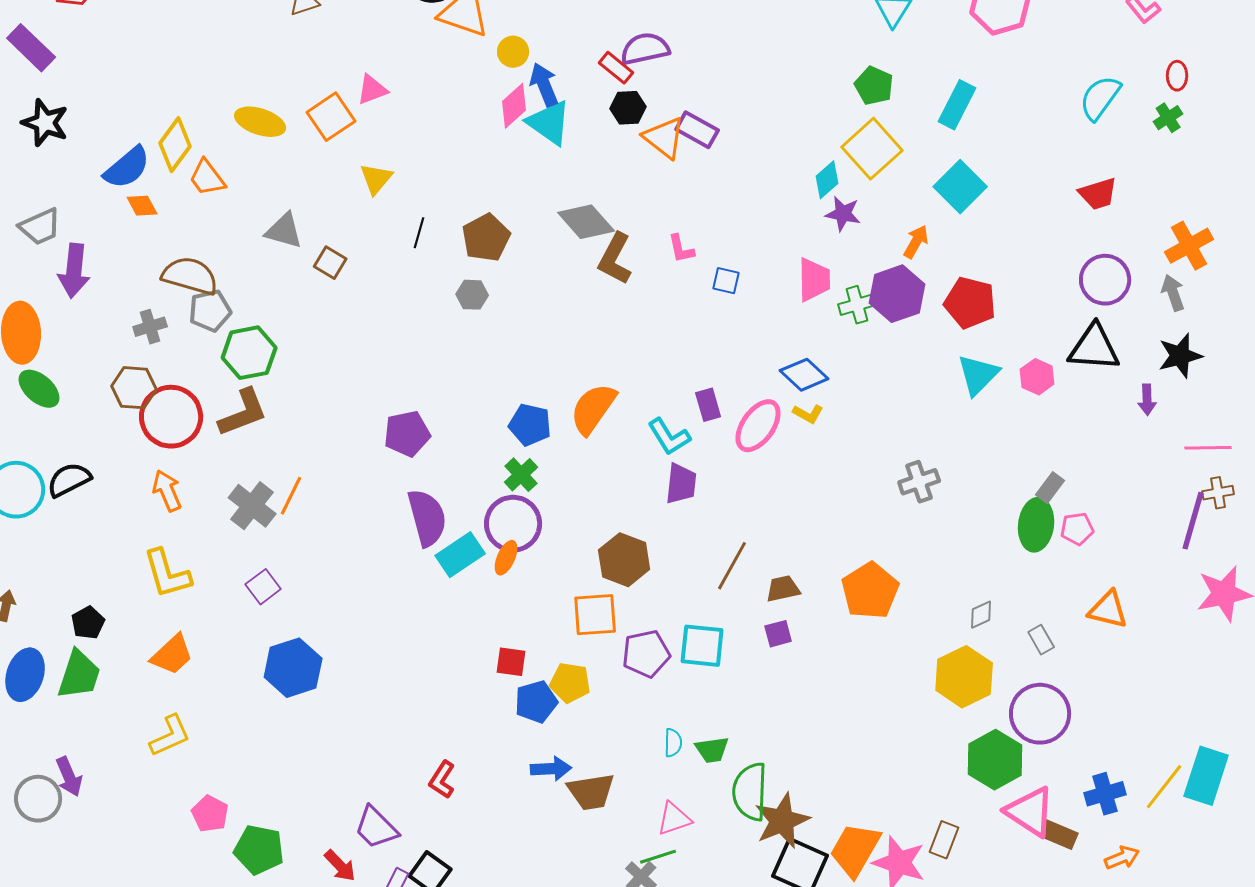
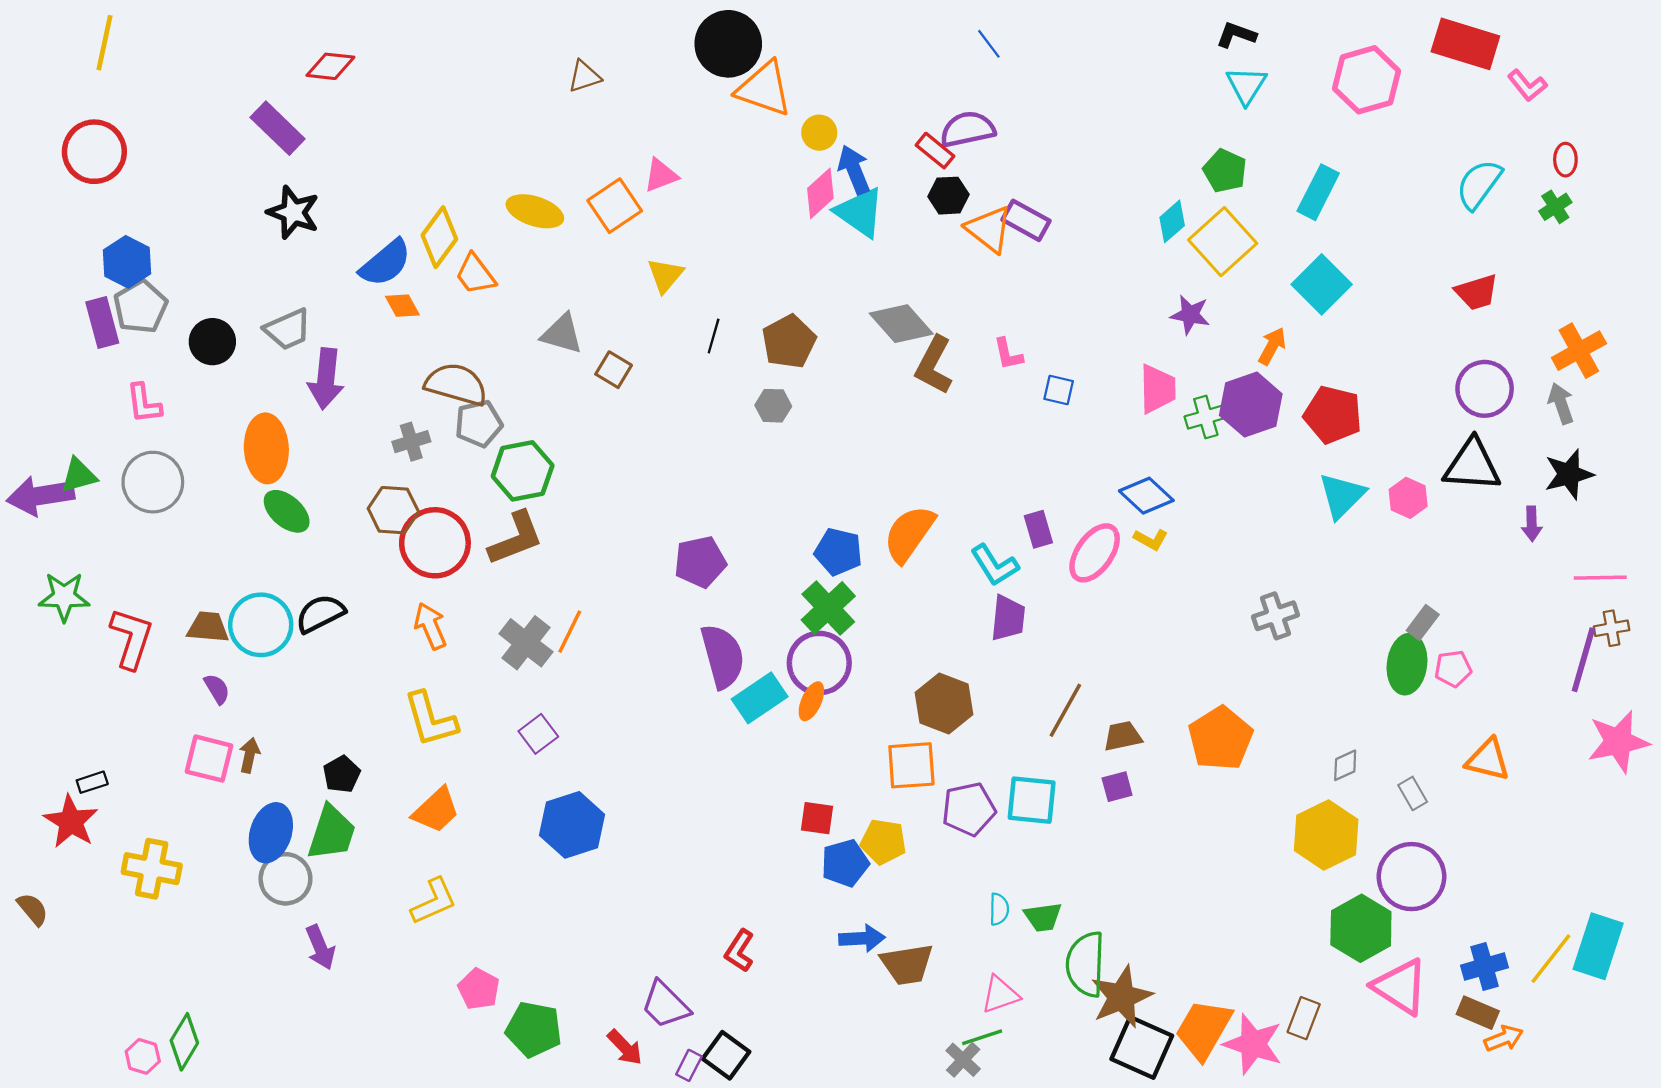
cyan diamond: (827, 180) -> (1172, 221), moved
green cross: (521, 475) -> (828, 608), size x1.4
gray circle: (38, 799) -> (285, 879), moved
brown rectangle: (1059, 835) -> (1478, 1013), moved

